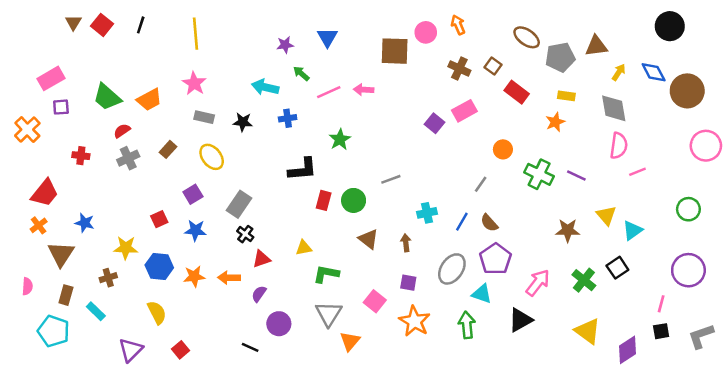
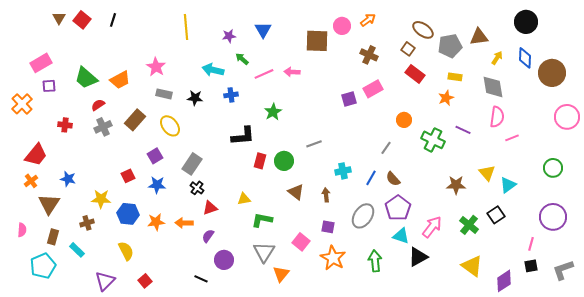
orange arrow: (458, 25) -> (368, 20), turned 77
black circle: (670, 26) -> (526, 22), moved
yellow line: (195, 34) -> (186, 27), moved
brown square: (493, 66) -> (408, 49), moved
blue diamond: (654, 72) -> (525, 58), turned 30
purple square: (434, 123) -> (349, 99), turned 35
brown rectangle: (168, 149) -> (135, 120), size x1.5
purple line: (576, 176) -> (463, 130), moved
cyan triangle: (482, 294) -> (401, 236), moved
cyan pentagon: (53, 331) -> (43, 266), turned 30

